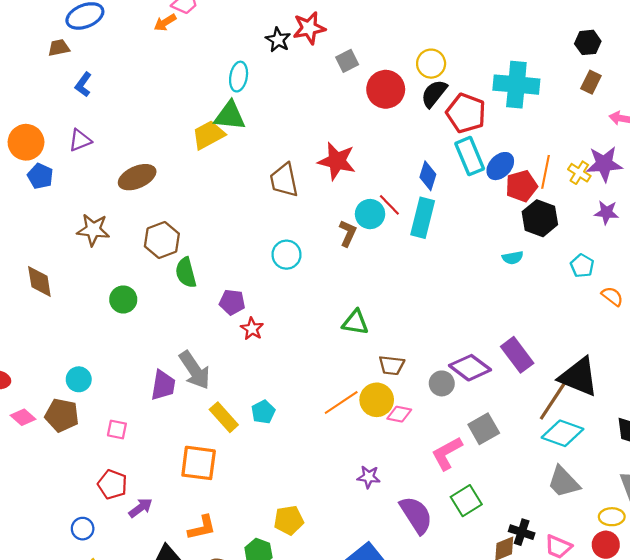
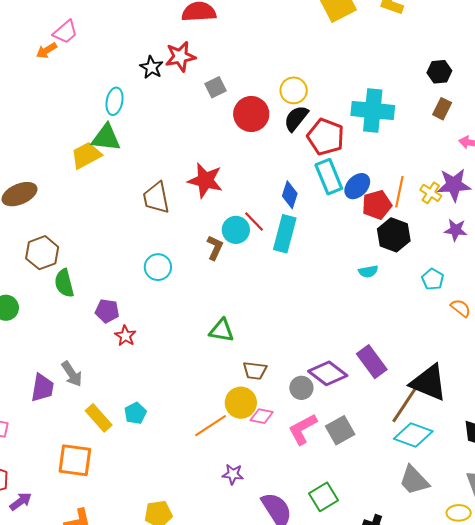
gray arrow: (195, 370) -> (72, 374), size x0.7
orange line: (341, 402) -> (211, 426), moved
pink L-shape: (447, 453) -> (303, 429), moved

